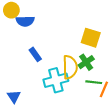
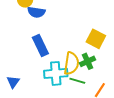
blue rectangle: (35, 54) -> (40, 45), size x1.5
green line: (94, 82) -> (77, 81), moved

